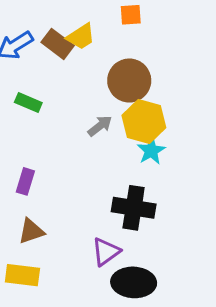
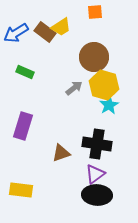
purple rectangle: (25, 181) -> (23, 126), size x1.5
brown triangle: (31, 231) -> (61, 153), moved
purple triangle: (106, 252) -> (95, 174), moved

